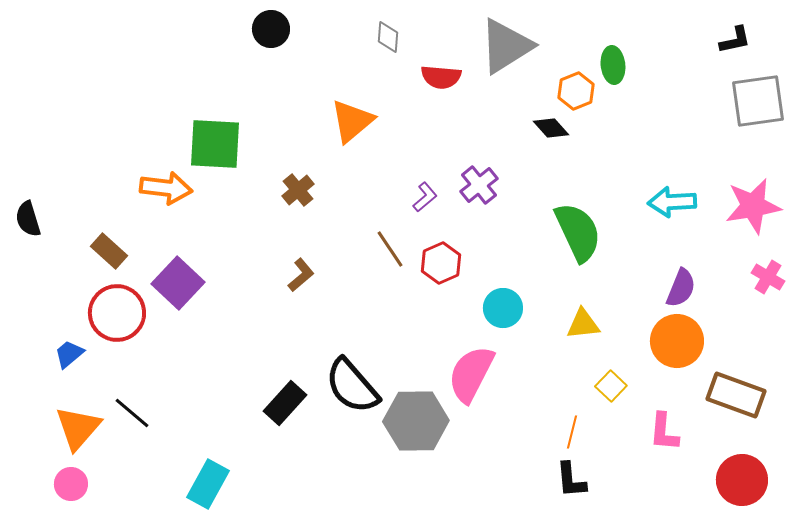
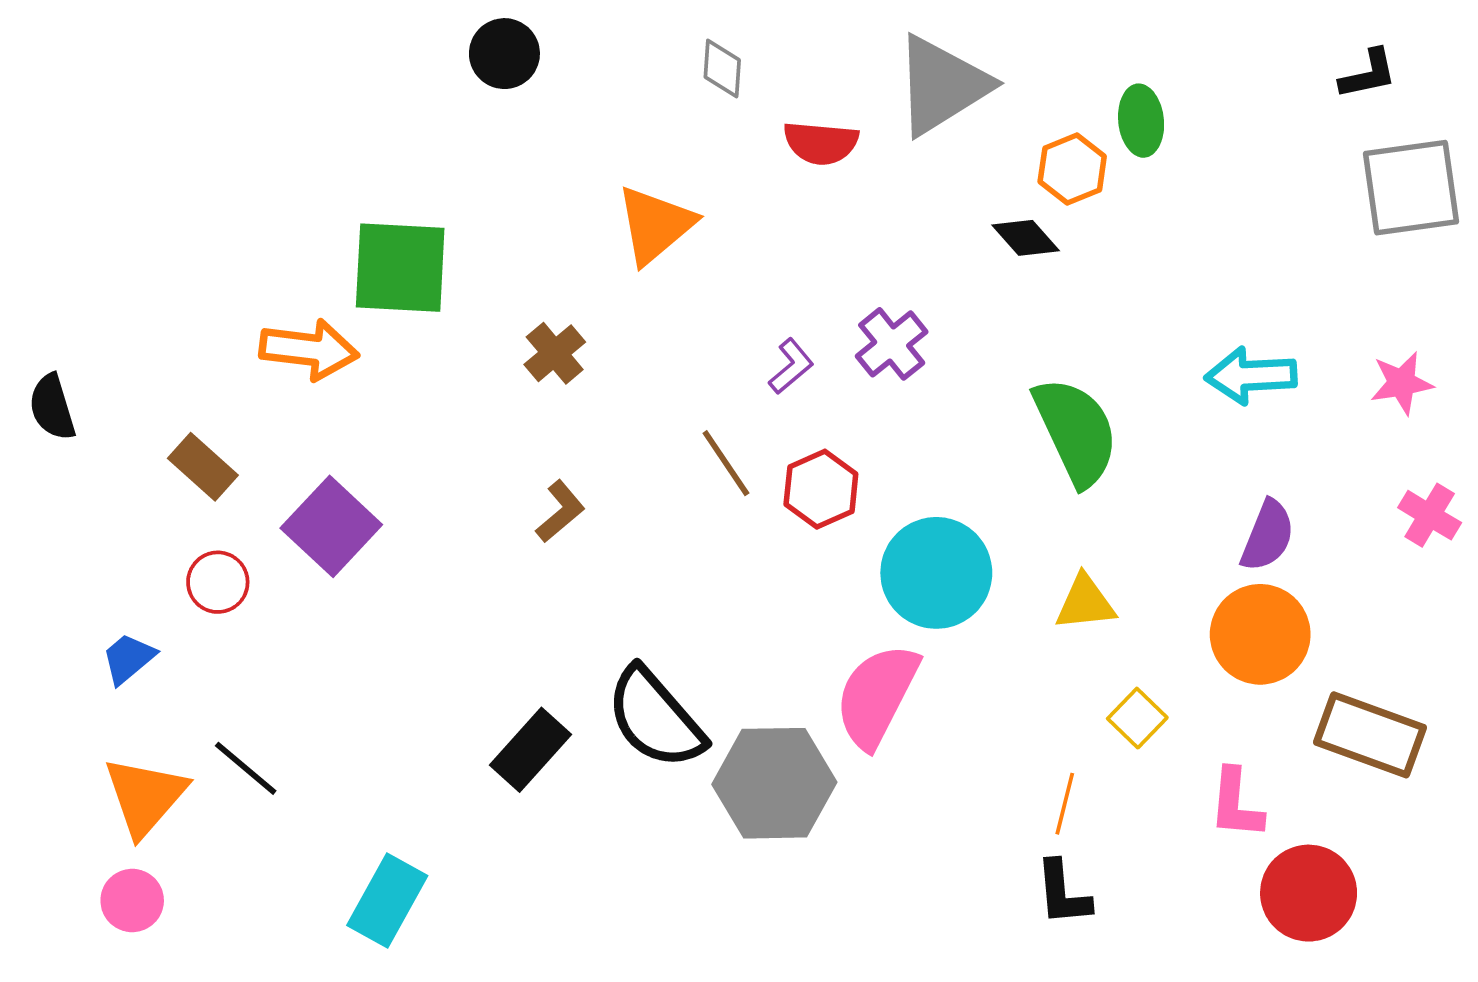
pink star: (753, 206) -> (1402, 383), size x0.6
cyan circle: (503, 308) -> (936, 573), size x1.5
red circle: (117, 313) -> (218, 582), size x0.6
red circle: (742, 480) -> (1309, 893), moved

